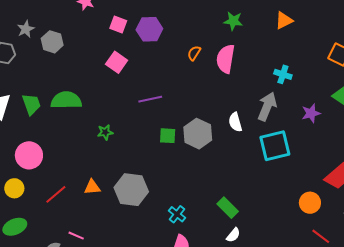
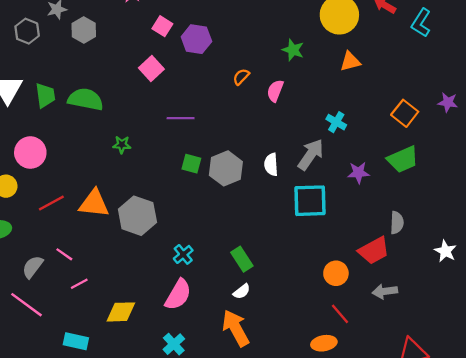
pink semicircle: (226, 59) -> (275, 91), size x0.7
orange triangle: (92, 187) -> (94, 204), size x1.6

